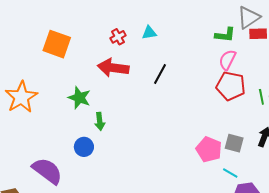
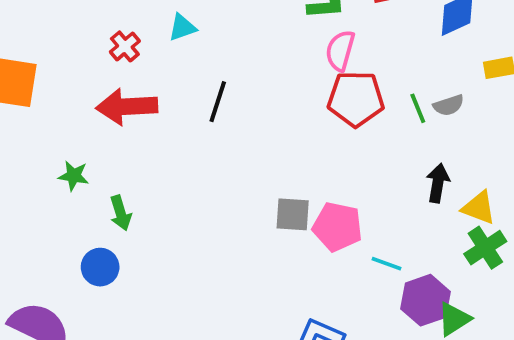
green star: (79, 98) -> (74, 176), size x0.7
gray square: (234, 143) -> (293, 214), moved

